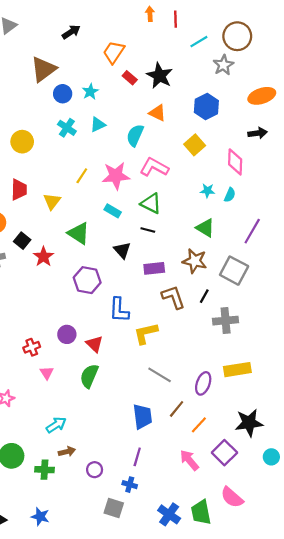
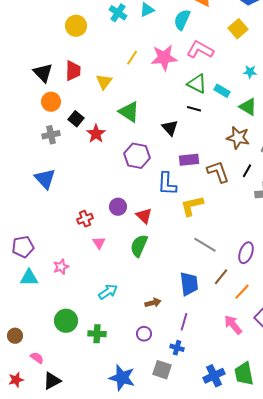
cyan rectangle: (113, 211) -> (222, 91), moved
purple rectangle: (154, 268) -> (189, 160), moved
brown arrow: (67, 452) -> (153, 303), moved
blue cross: (169, 514) -> (214, 376), turned 30
blue star: (40, 517) -> (122, 378), moved, size x1.5

